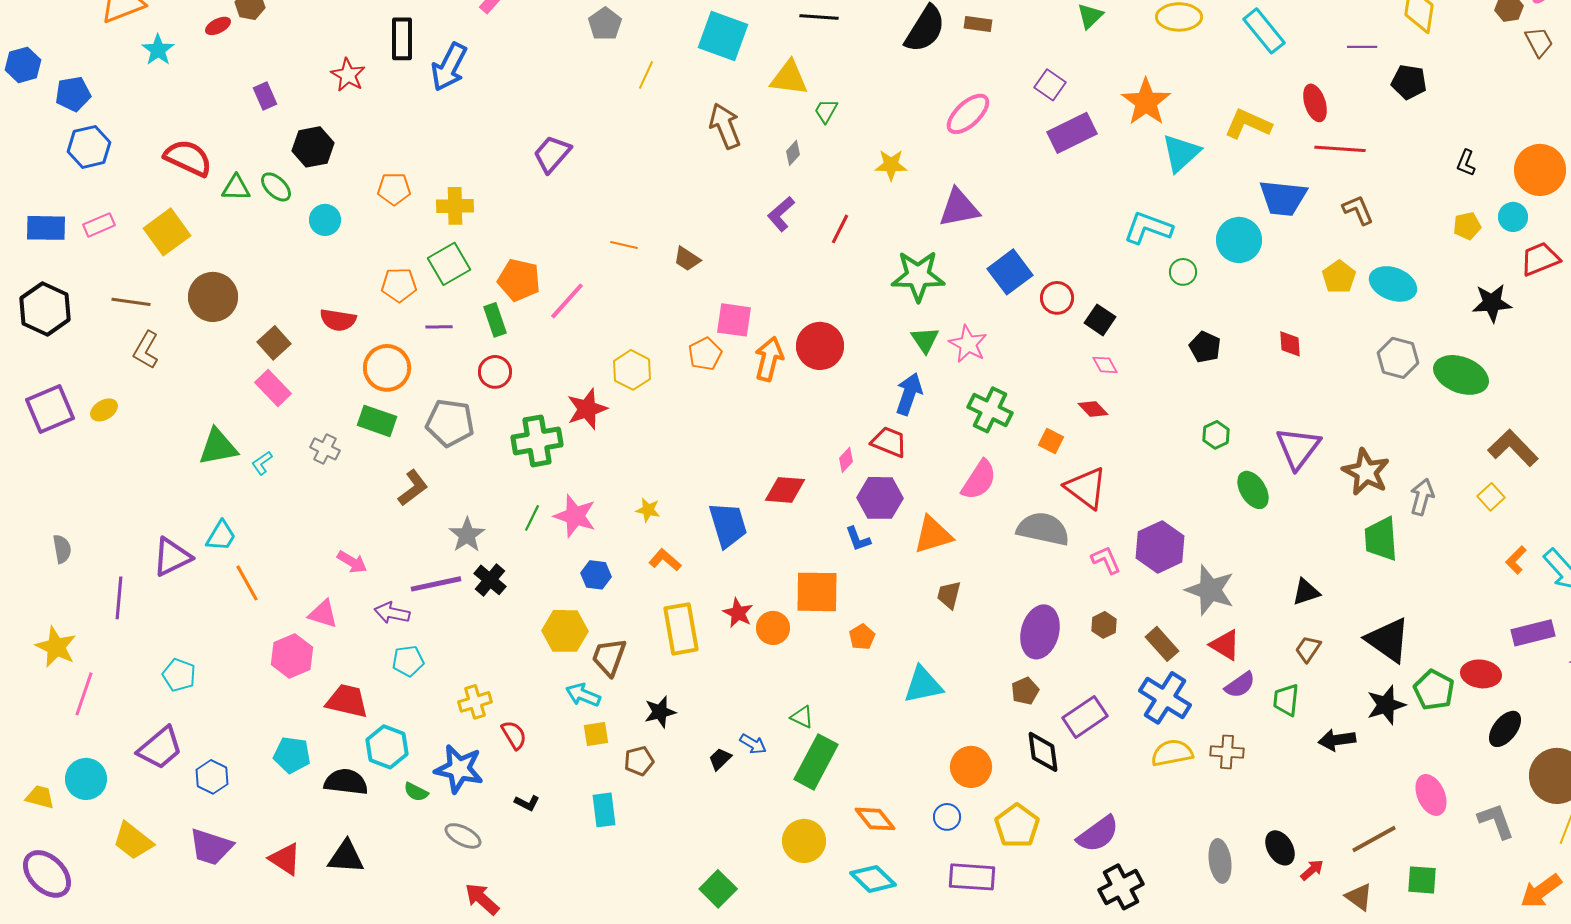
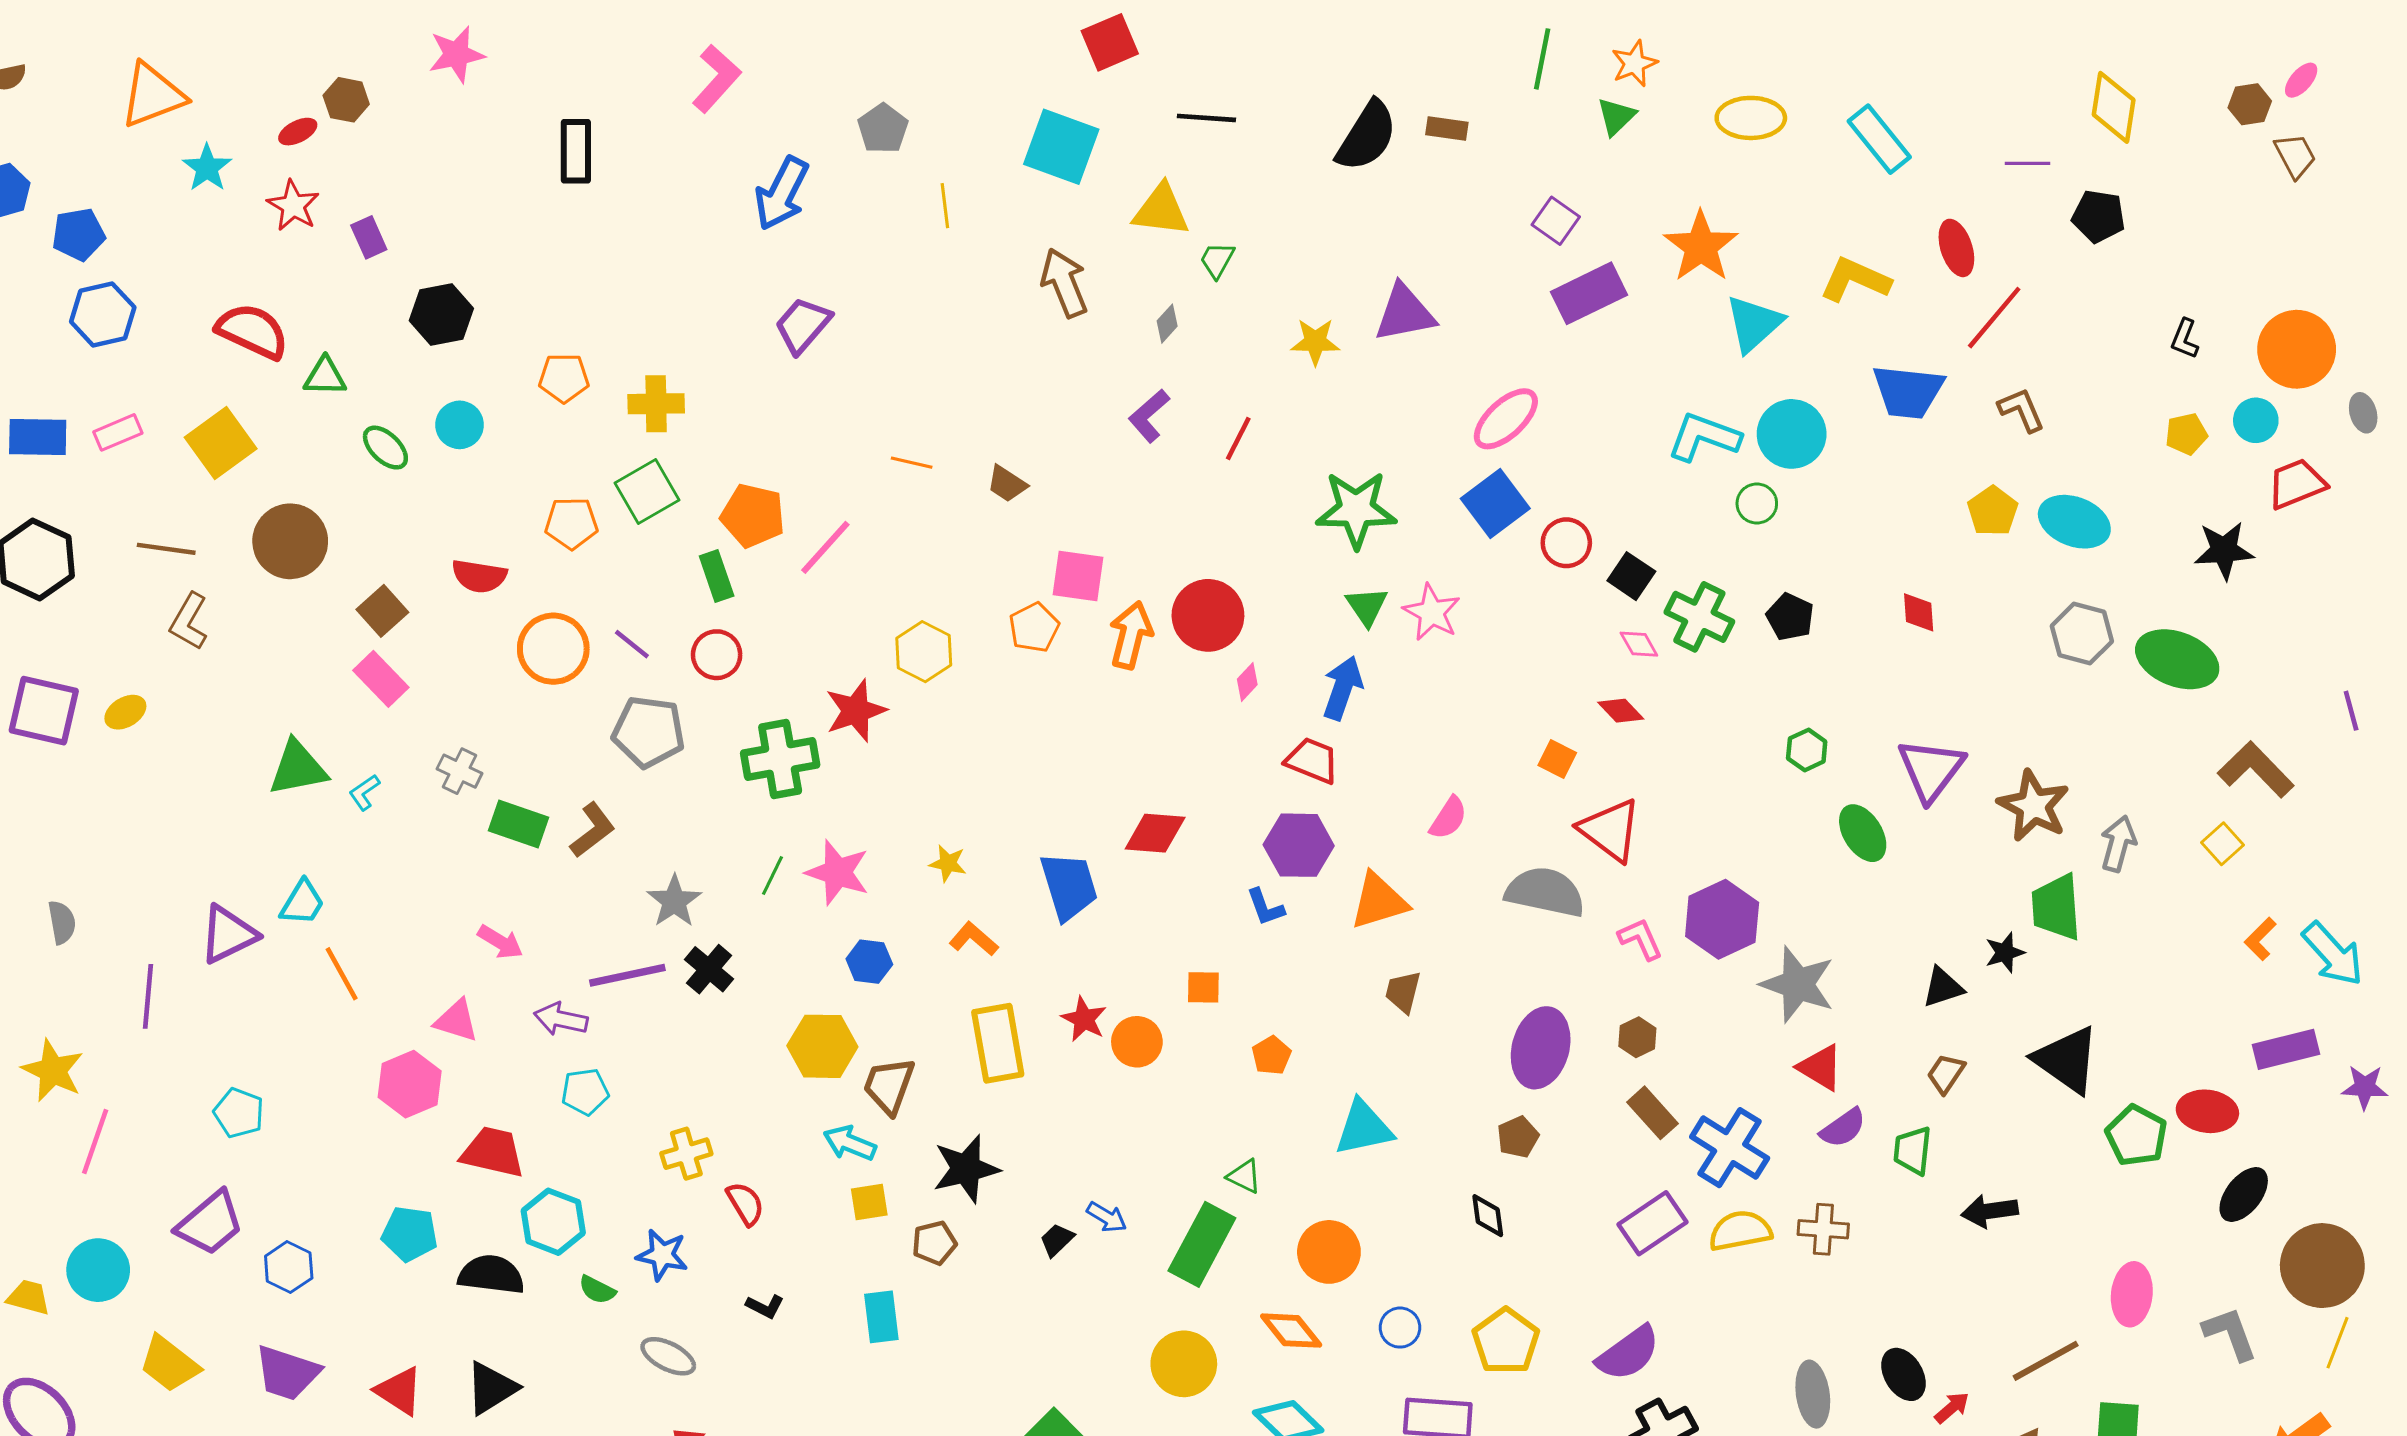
blue arrow: (449, 67) -> (782, 194), moved
red star: (348, 75) -> (293, 206), moved
yellow line: (646, 75) -> (945, 206), turned -32
pink ellipse: (968, 114) -> (1506, 419), moved
red line: (1340, 149) -> (1994, 318), turned -54
green ellipse: (276, 187) -> (385, 448), moved
purple triangle: (959, 208) -> (1405, 313), moved
cyan circle: (1239, 240) -> (1792, 434), moved
purple line: (439, 327) -> (632, 644), moved, turned 40
purple square: (50, 409) -> (44, 711), turned 36
green cross: (990, 410) -> (1699, 617), moved
green rectangle: (377, 421) -> (519, 824), moved
pink diamond: (846, 460) -> (1247, 682), moved
pink semicircle: (979, 480) -> (1448, 818), size x0.7
orange square: (817, 592) -> (1203, 987), size x0.5
brown rectangle: (1162, 644) -> (1653, 1113), moved
black star: (1386, 705) -> (2005, 953), moved, size x0.7
black star: (660, 712) -> (966, 1169), size x1.4
green triangle: (802, 717) -> (1244, 1176), moved
purple rectangle: (1085, 717) -> (1653, 1223), moved
black diamond: (1043, 752) -> (1488, 1216), moved, size x0.7
orange circle: (971, 767) -> (1329, 1252), moved
blue star: (459, 769) -> (662, 1255), size x0.7
pink ellipse: (1431, 795) -> (2132, 1294), turned 30
black triangle: (346, 857) -> (491, 1388), turned -36

